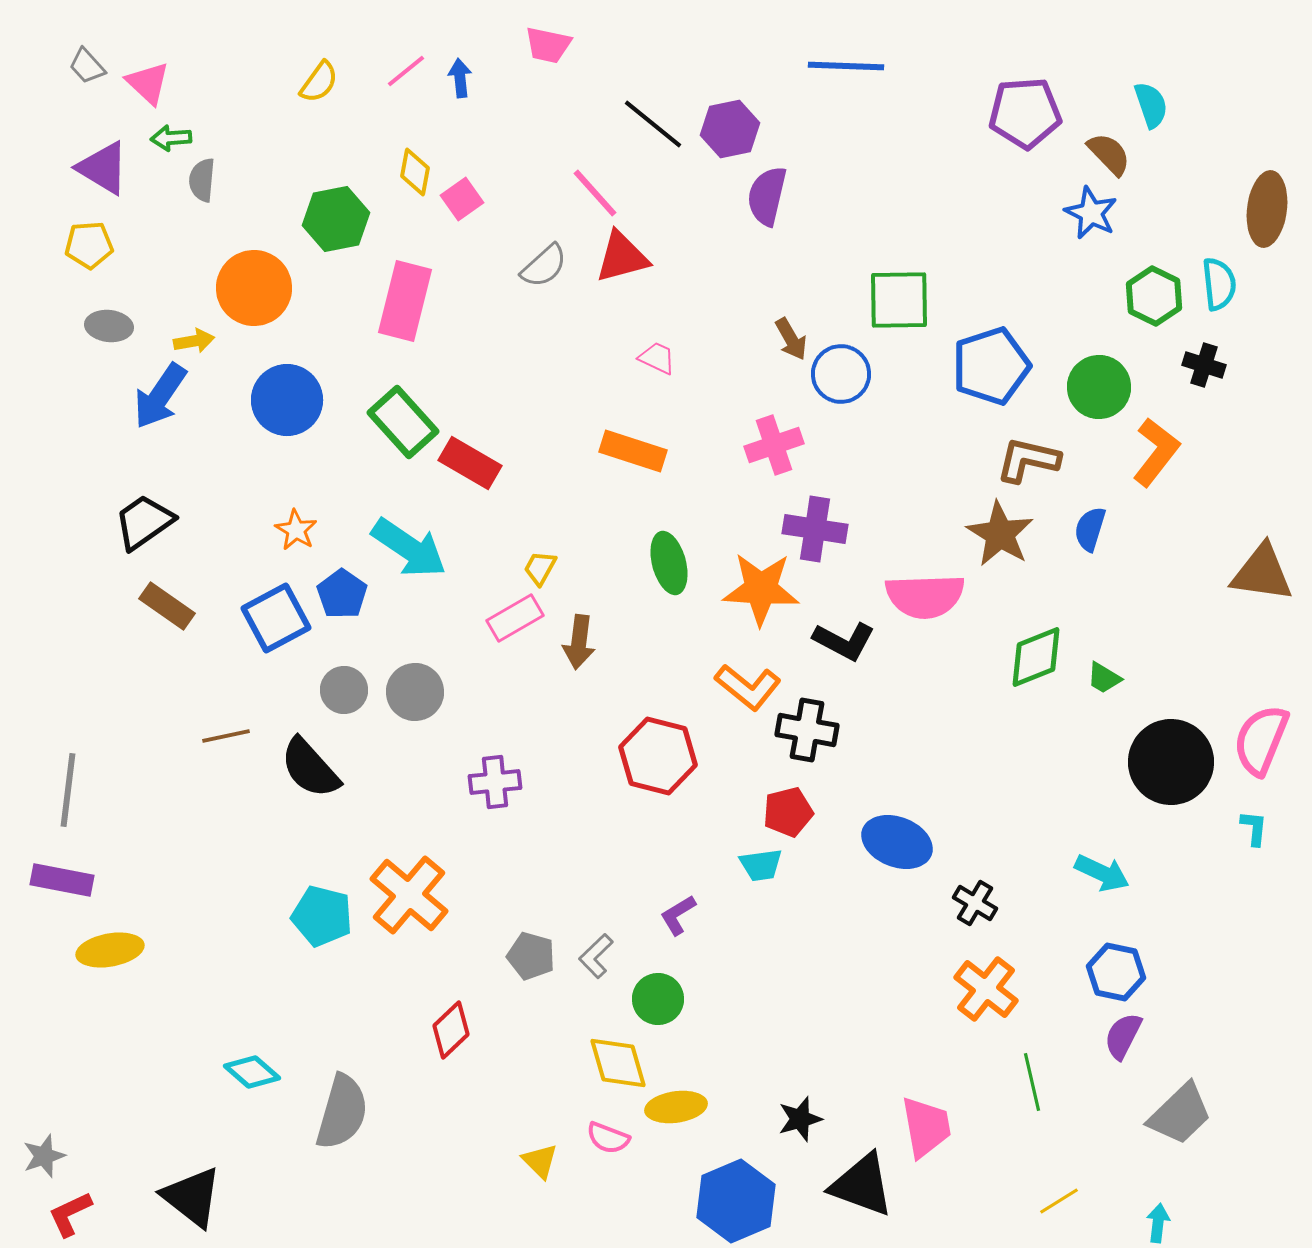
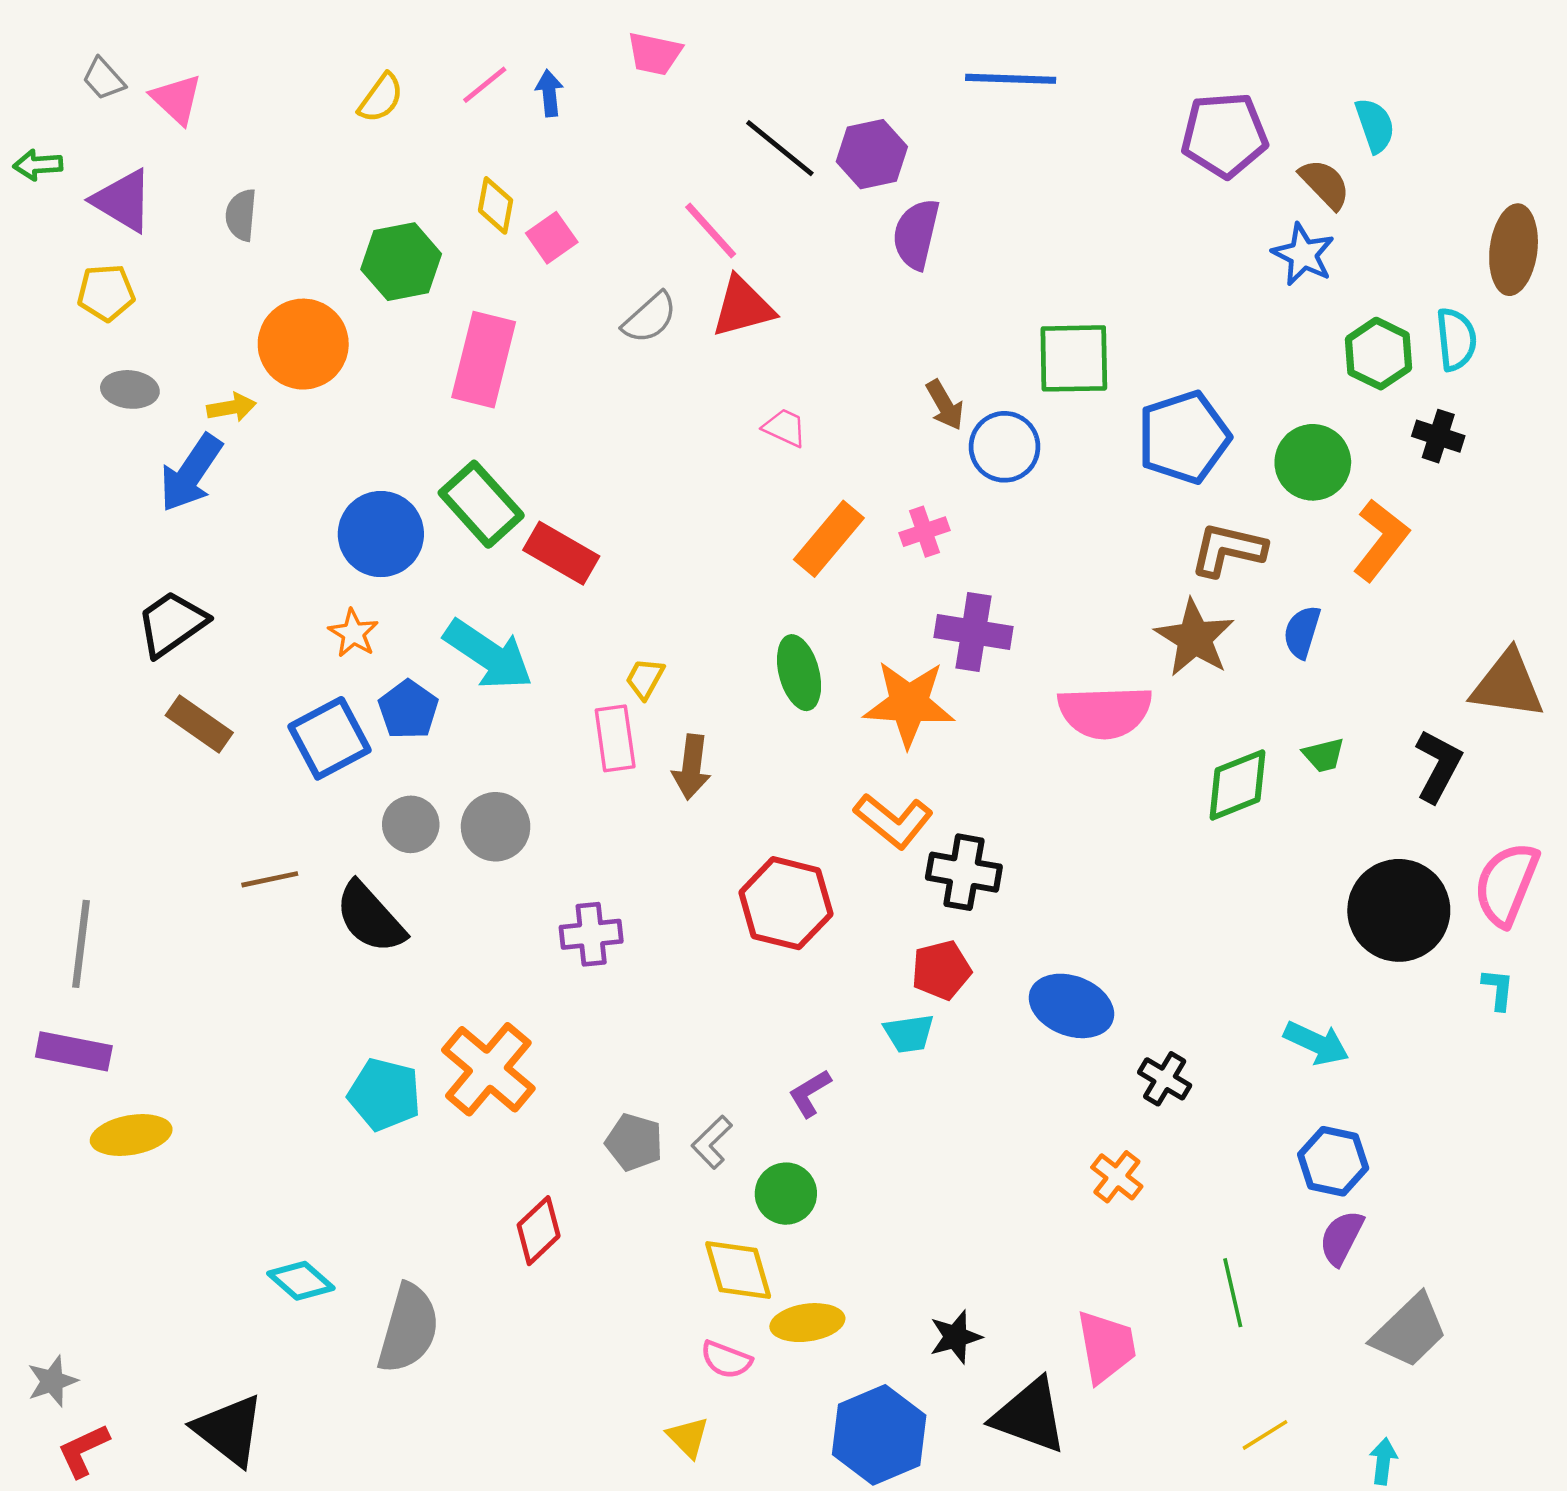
green arrow: (171, 138) -> (38, 165), moved
blue circle: (287, 400) -> (381, 534), moved
pink cross: (774, 445) -> (924, 532), size x0.7
orange rectangle: (633, 451) -> (829, 539), moved, turned -68
pink rectangle: (515, 618) -> (615, 738), turned -68
black L-shape: (844, 641) -> (1438, 766), moved, turned -90
green trapezoid: (1104, 678) -> (1324, 755), moved, turned -45
orange cross: (986, 989) -> (1117, 1177), moved, size x0.7
yellow triangle: (540, 1161) -> (688, 1437), moved

